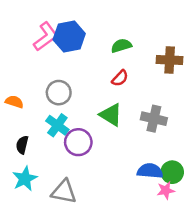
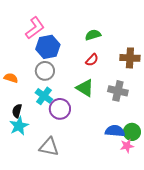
blue hexagon: (69, 37) -> (48, 47), moved
brown cross: (170, 60) -> (130, 58), moved
cyan star: (25, 179) -> (19, 126), moved

